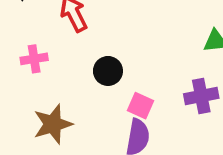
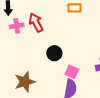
pink cross: (34, 59) -> (17, 26), moved

